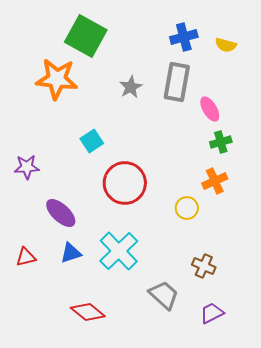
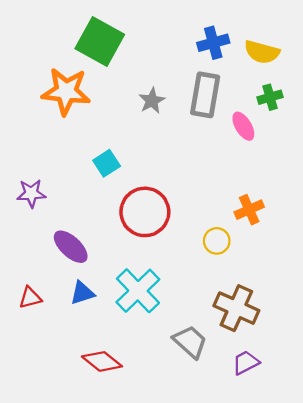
yellow semicircle: (226, 45) -> (262, 52), size x1.4
green cross: (221, 142) -> (270, 97), moved
brown cross: (204, 266) -> (236, 308), size x1.6

